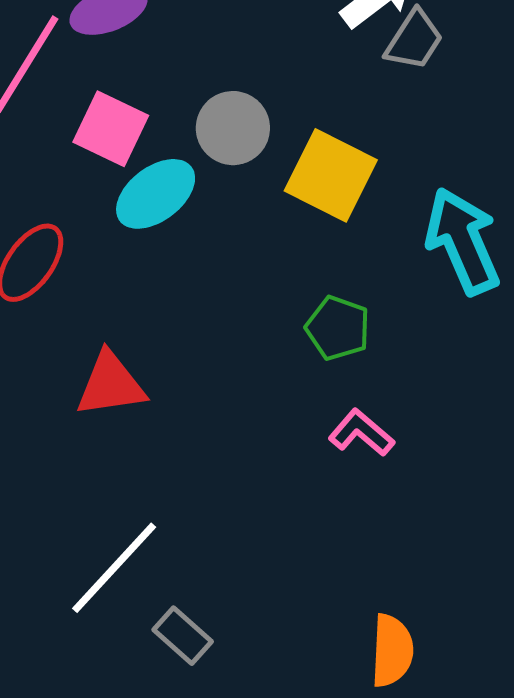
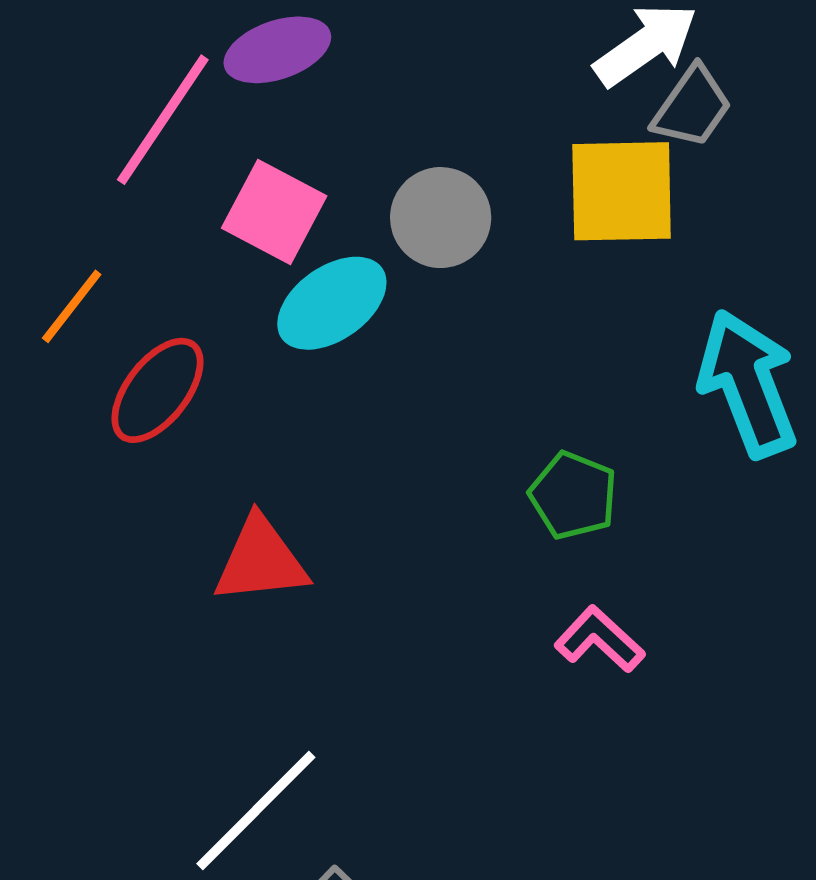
yellow square: (331, 175) -> (622, 191), moved, turned -30

